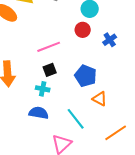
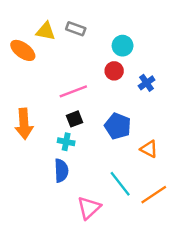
orange triangle: (100, 99) -> (149, 149), moved
blue semicircle: (39, 113) -> (61, 171), turned 78
cyan line: (76, 119) -> (120, 184), moved

